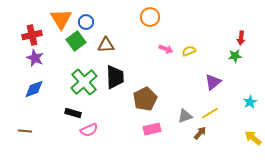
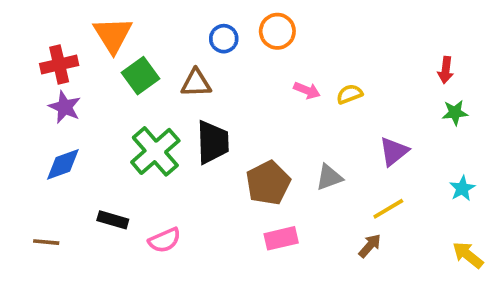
blue circle: (86, 22) -> (224, 39), moved
green star: (235, 56) -> (455, 113), moved
black rectangle: (73, 113) -> (113, 220), moved
gray triangle: (185, 116) -> (329, 177), moved

